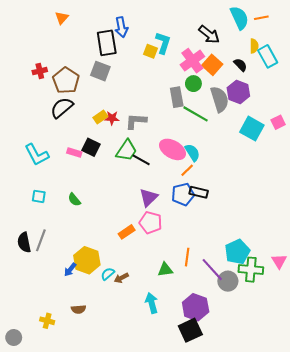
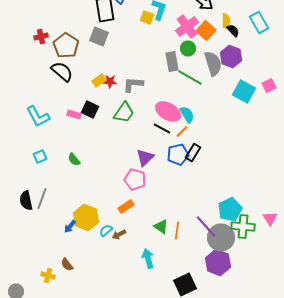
yellow semicircle: (254, 46) -> (226, 20), moved
black semicircle: (62, 108) -> (62, 72), turned 80
black line: (141, 160) -> (162, 128), moved
black rectangle: (199, 192) -> (193, 152), turned -72
cyan square: (39, 196) -> (40, 156), turned -32
pink pentagon: (151, 223) -> (135, 180), moved
orange rectangle: (127, 232) -> (126, 206), moved
orange line: (187, 257) -> (177, 230), moved
green triangle: (165, 270) -> (161, 226), turned 42
gray circle: (228, 281) -> (221, 238), size x1.4
purple hexagon: (196, 307) -> (218, 262), moved
brown semicircle: (78, 309) -> (67, 264), moved, turned 56

